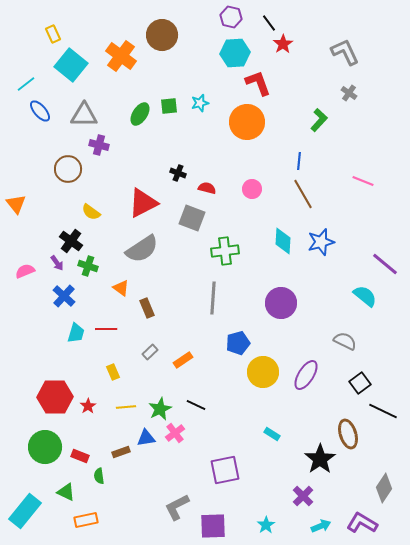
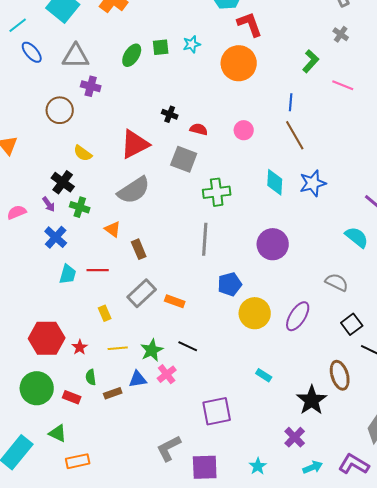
pink line: (363, 181) -> (343, 85), moved
gray rectangle: (150, 352) -> (142, 293), size x1.8
orange rectangle: (183, 360) -> (175, 301), turned 54
green semicircle: (99, 476) -> (91, 377), moved

